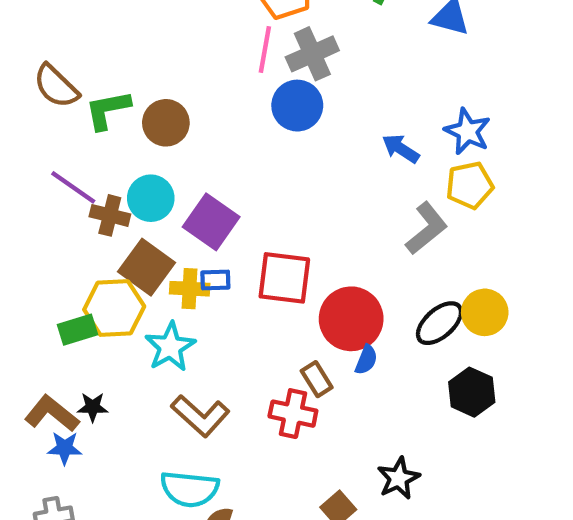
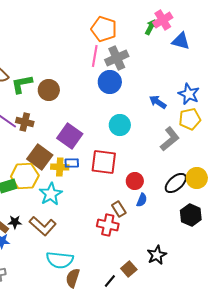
cyan circle: (151, 198) -> (120, 125), moved
brown cross: (110, 215) -> (25, 122), moved
red circle: (351, 319) -> (135, 181), size x0.6
brown L-shape: (200, 416) -> (43, 226), moved

